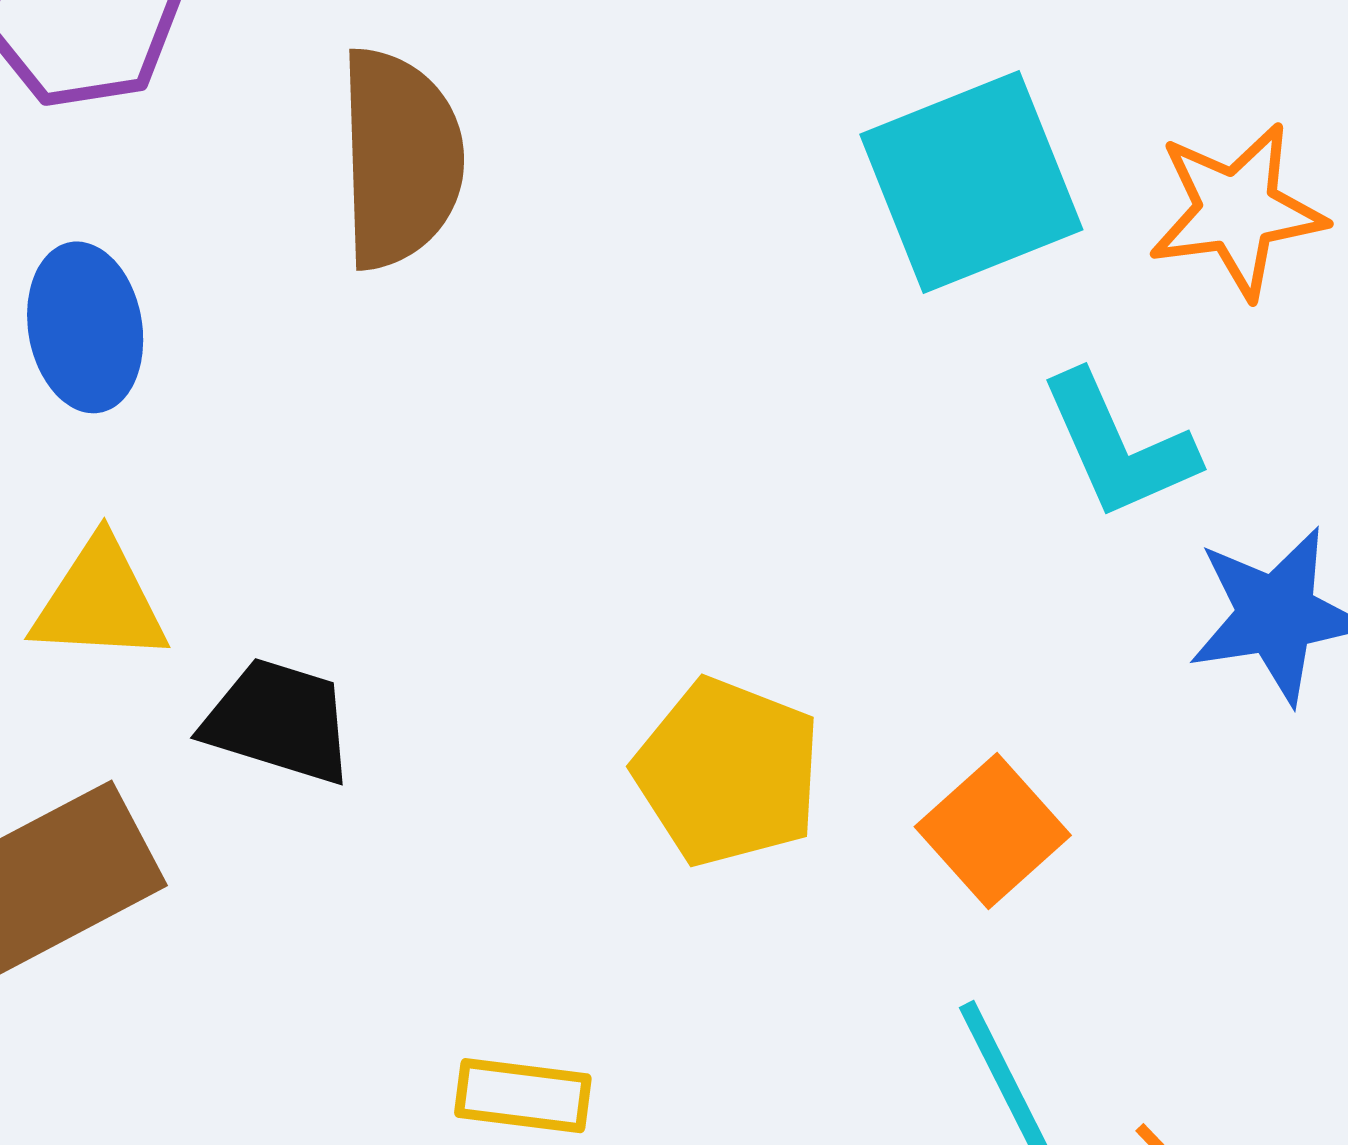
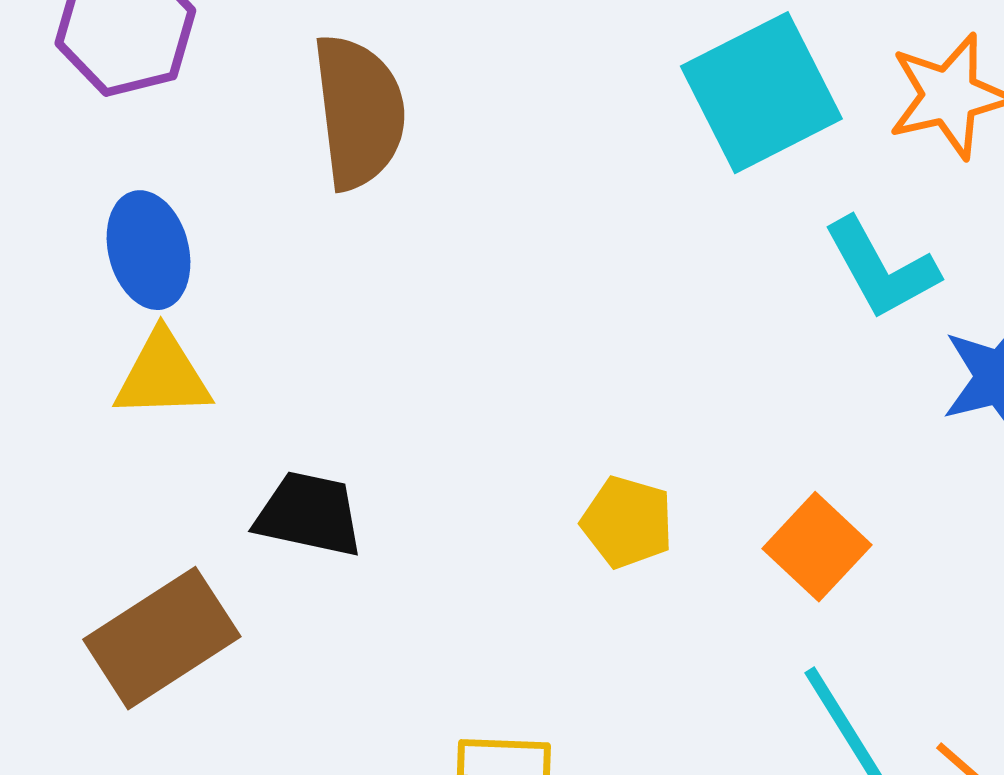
yellow triangle: (100, 601) -> (163, 375), moved
yellow pentagon: (728, 772) -> (627, 522), size x0.7

